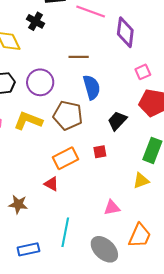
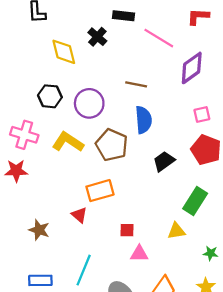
purple diamond: (125, 32) -> (192, 68), turned 36
red square: (100, 152) -> (127, 230), moved

